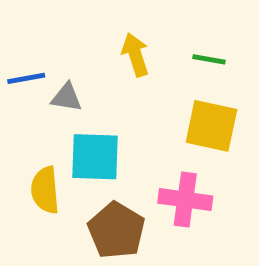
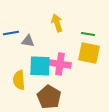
green line: (209, 59) -> (88, 34), moved
pink cross: (185, 200) -> (60, 64), moved

